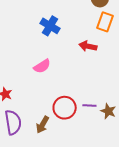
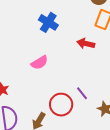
purple line: (89, 105) -> (82, 93), moved, turned 48

